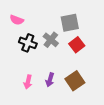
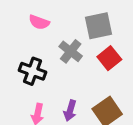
pink semicircle: (17, 20) -> (39, 22), moved
black cross: (28, 43) -> (32, 71), moved

